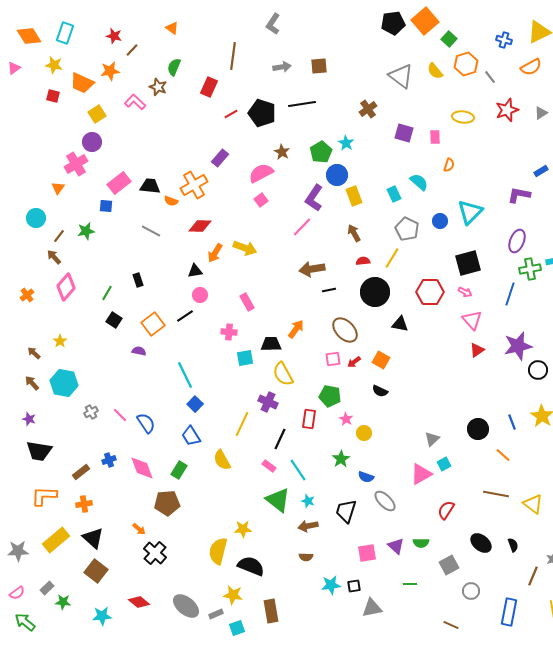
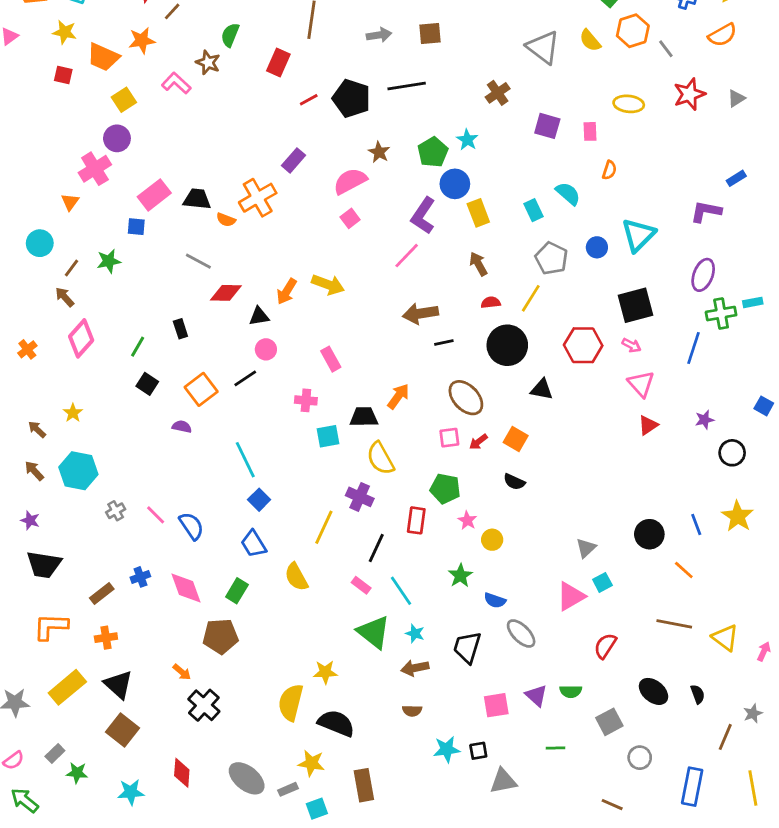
red diamond: (200, 226) -> (226, 293), moved
purple star: (518, 346) -> (705, 420), size x0.5
red diamond: (139, 602) -> (182, 773), turned 55

